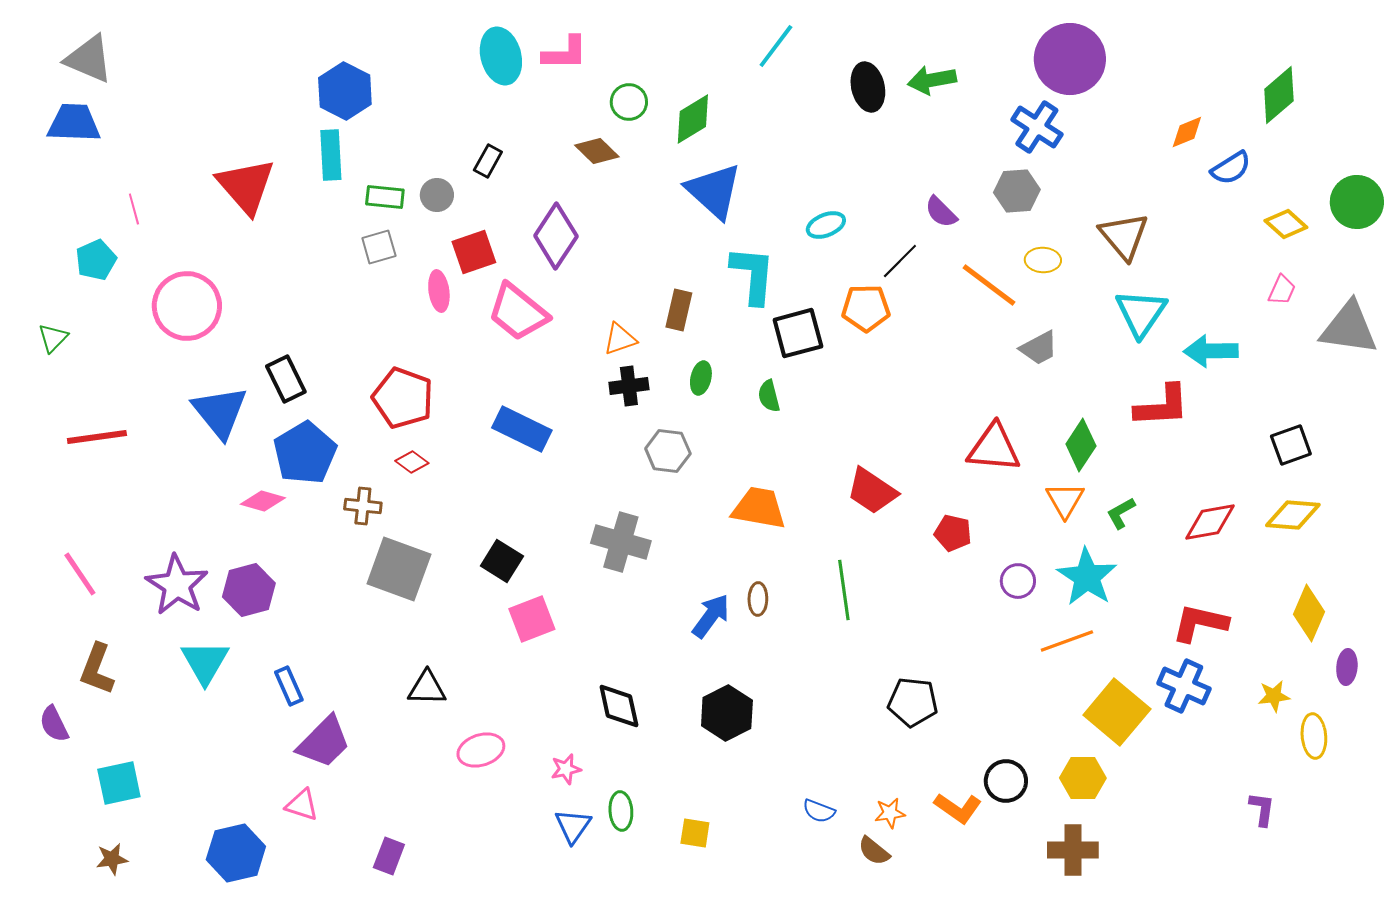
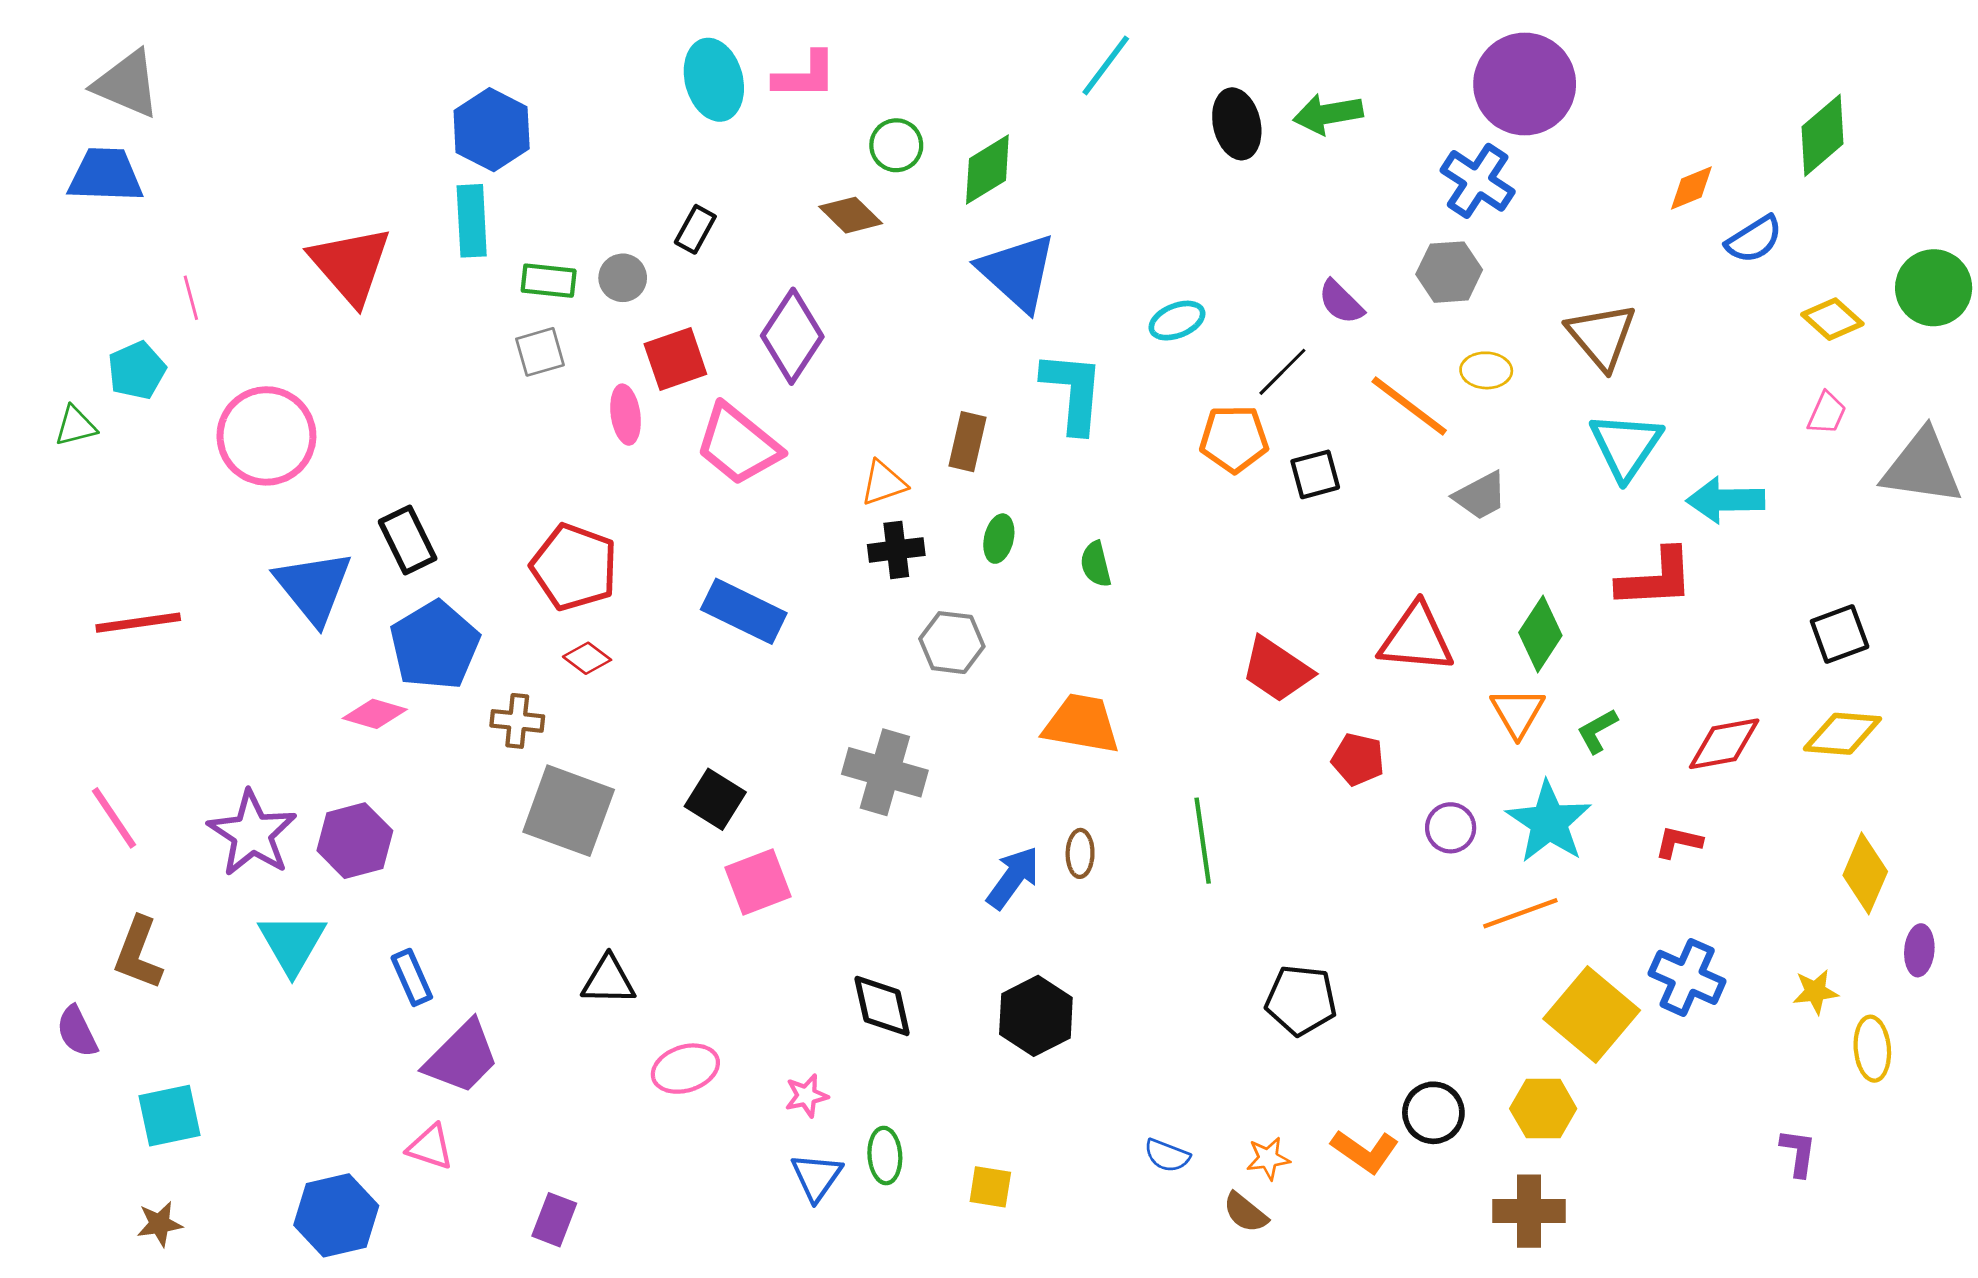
black square: (798, 333) -> (1315, 474), moved, size x0.7
green triangle: (53, 338) -> (76, 426), moved, turned 32
red trapezoid: (872, 491) -> (1277, 670), moved
red L-shape: (1200, 623) -> (1679, 842), moved, size x0.6

